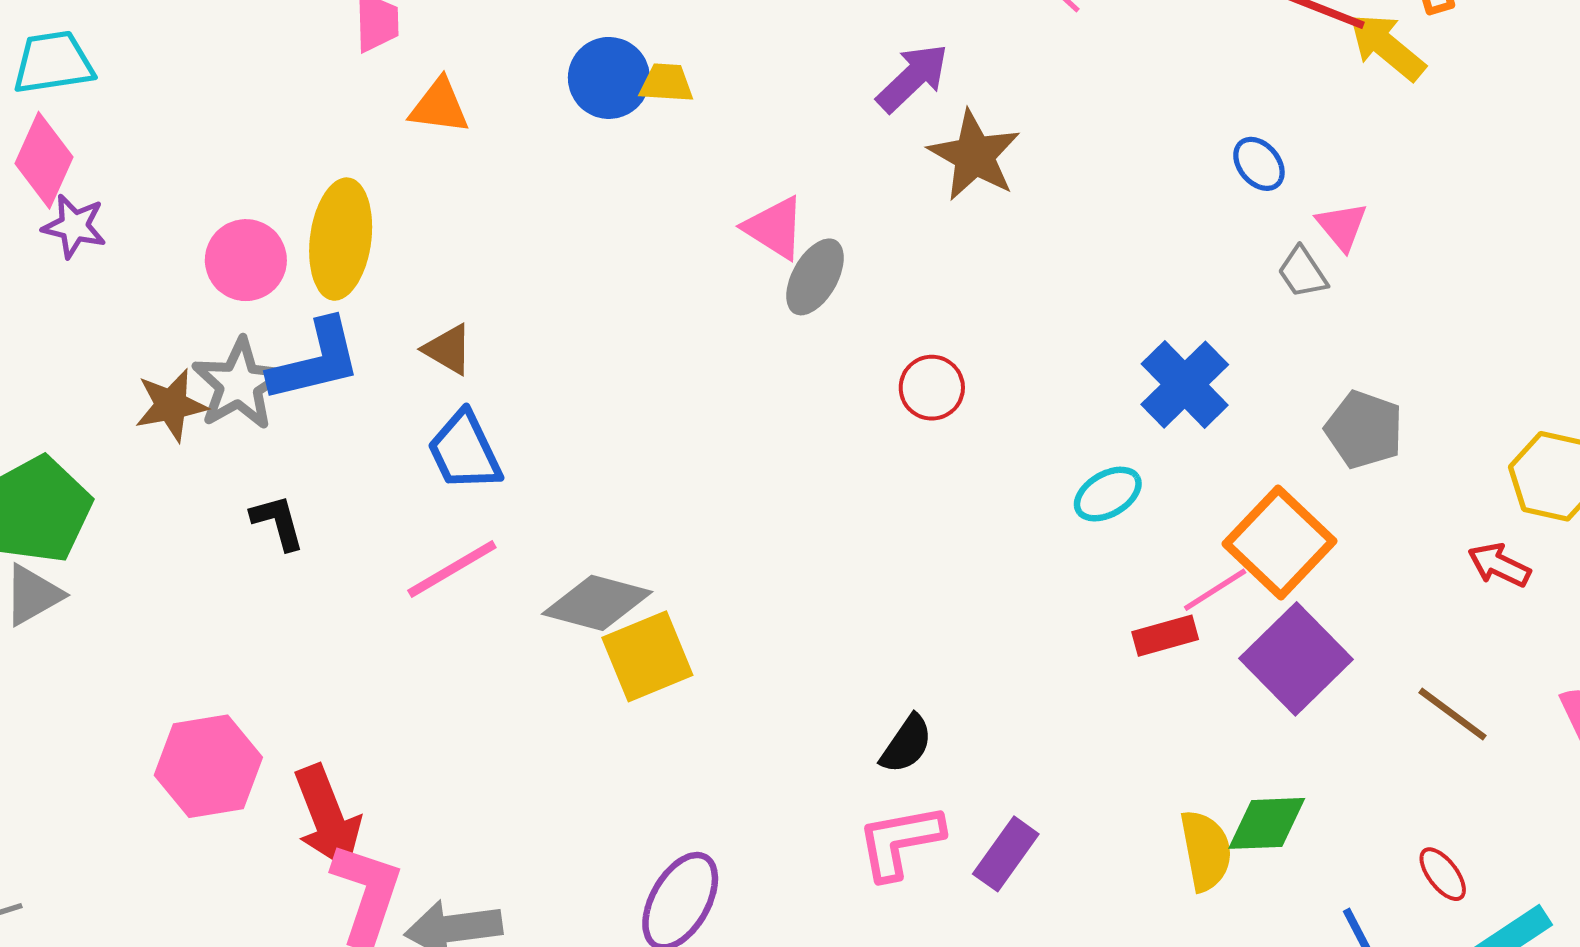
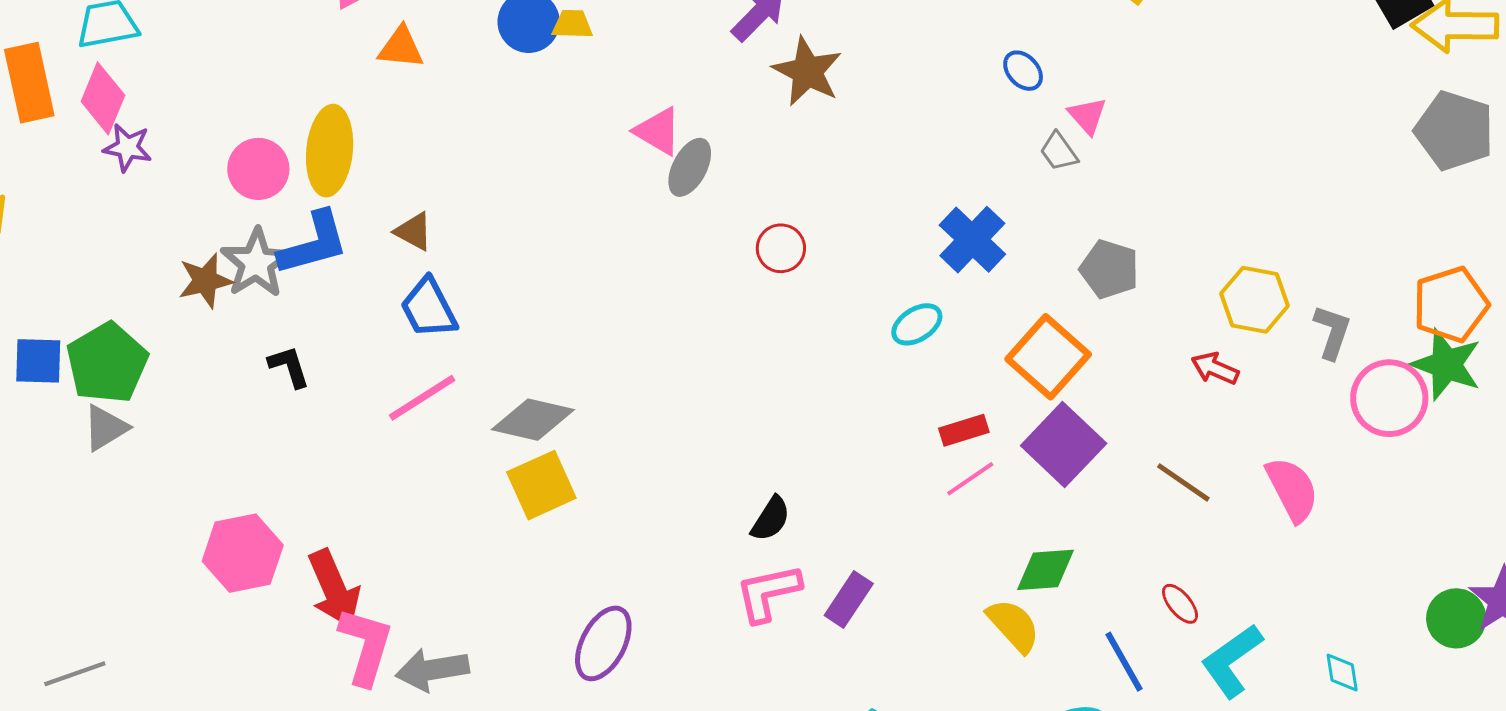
pink line: (1215, 590) -> (970, 479), moved
yellow square: (647, 656) -> (541, 485), moved
yellow semicircle: (1206, 851) -> (1013, 625), moved, turned -30

